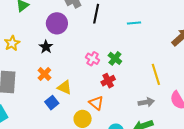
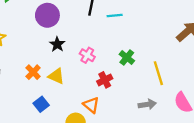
cyan line: (134, 23) -> (115, 15), moved
black star: (46, 47) -> (57, 44), moved
green cross: (115, 58) -> (127, 58), moved
yellow triangle: (64, 87) -> (56, 76), moved

